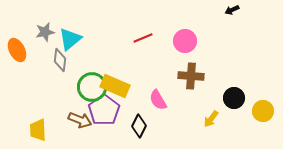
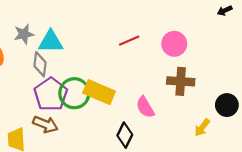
cyan triangle: (70, 39) -> (51, 42), turned 40
purple pentagon: (104, 110) -> (51, 94), moved
brown arrow: (80, 120) -> (45, 124), moved

